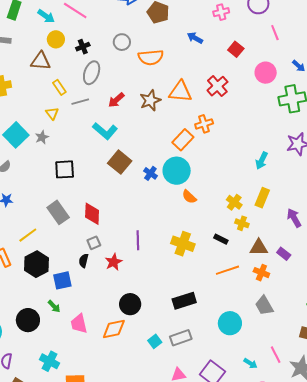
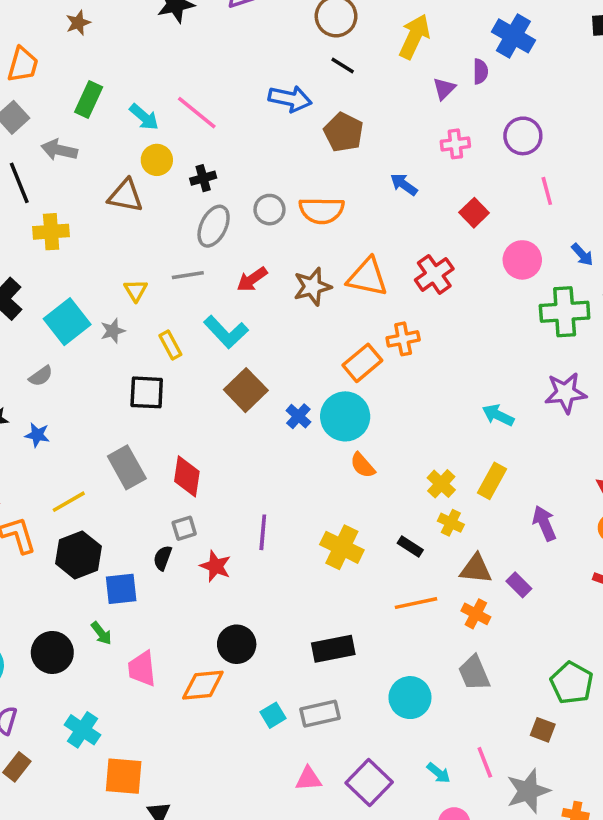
gray circle: (122, 42) -> (269, 210), moved
yellow rectangle: (59, 87) -> (170, 345), moved
cyan arrow: (262, 161) -> (498, 415), turned 84
red star: (114, 262) -> (216, 566), turned -30

